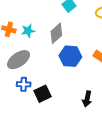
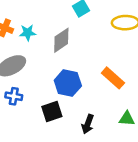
blue hexagon: (70, 56) -> (68, 83), moved
black square: (43, 94) -> (52, 111), moved

